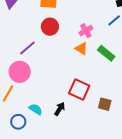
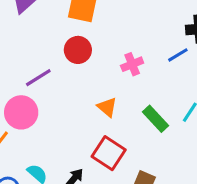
orange triangle: (81, 48) -> (107, 107), moved
green rectangle: (106, 53) -> (156, 119), moved

